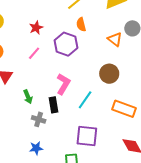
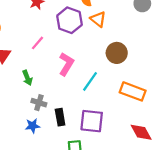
orange triangle: (115, 39) -> (98, 19), moved
pink line: (34, 53) -> (37, 43), moved
black rectangle: (53, 105) -> (60, 117), moved
blue star: (36, 148) -> (33, 126), moved

